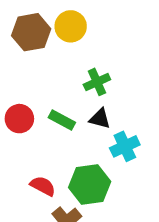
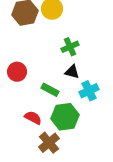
green rectangle: (62, 120) -> (50, 90), moved

